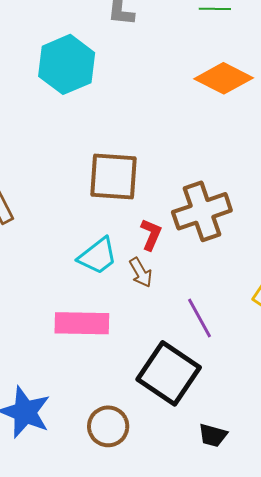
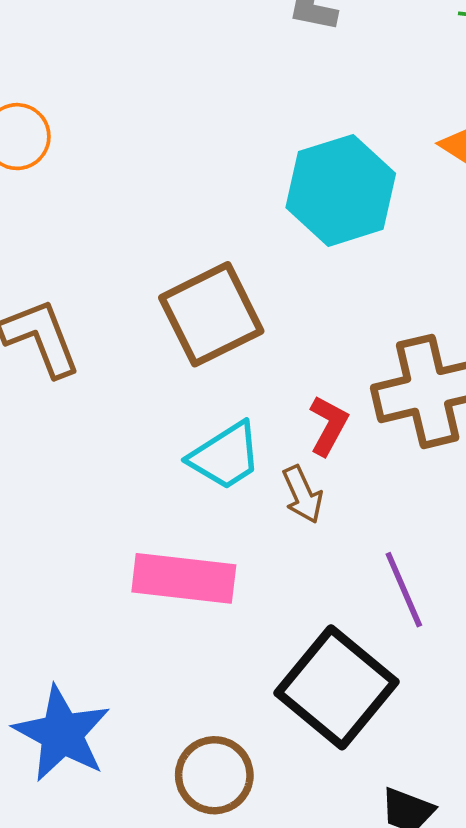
cyan hexagon: (67, 64) -> (341, 190), moved
brown square: (114, 177) -> (211, 314), moved, turned -36

